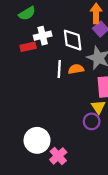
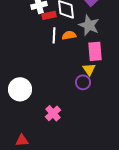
red rectangle: (28, 47) -> (49, 15), moved
white circle: (37, 140) -> (20, 89), moved

